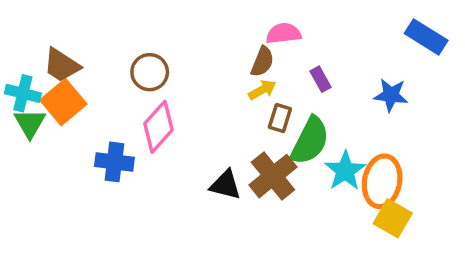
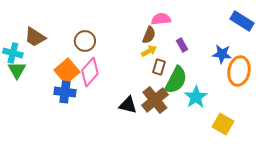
orange square: (63, 102) -> (67, 71), moved
orange ellipse: (382, 181) -> (239, 71), moved

